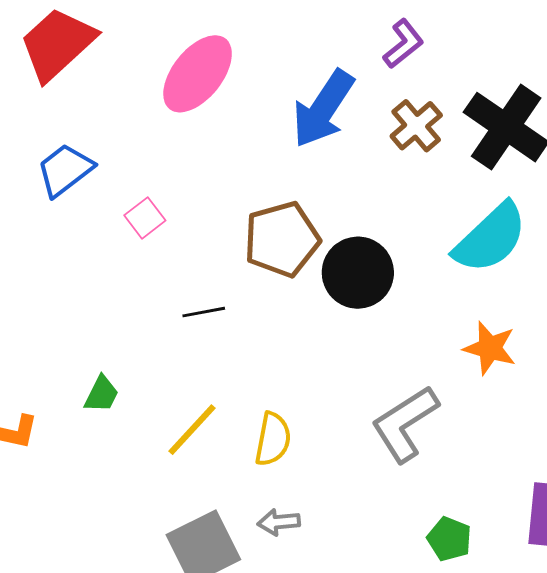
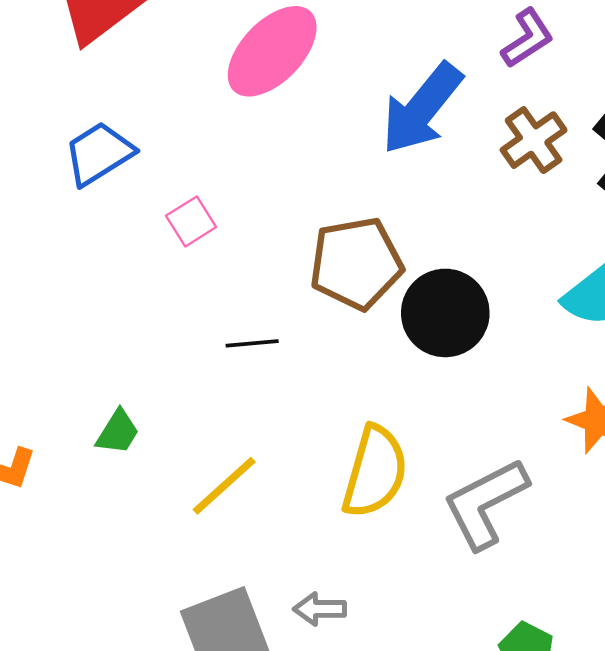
yellow semicircle: (273, 439) -> (375, 472), moved, size x1.4

